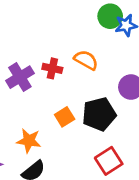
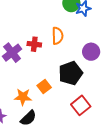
orange semicircle: (86, 60) -> (58, 36), turned 66
orange square: (65, 117) -> (44, 86), moved

